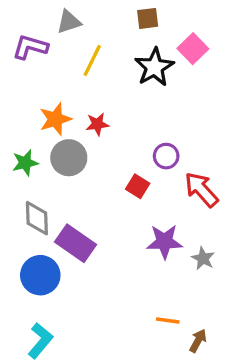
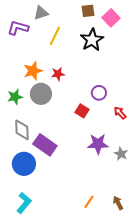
pink square: (193, 49) -> (111, 18), moved
red arrow: (201, 190) -> (120, 113), size x0.6
orange line: (168, 320) -> (89, 202), moved, turned -64
brown arrow: (198, 341) -> (118, 203), turned -56

